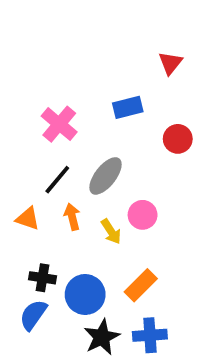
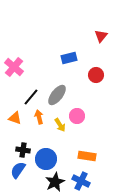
red triangle: (170, 63) -> (101, 36), moved
pink cross: (59, 124) -> (14, 67), moved
orange rectangle: (141, 285) -> (87, 156), moved, turned 54
blue cross: (150, 335) -> (81, 181), turned 30

